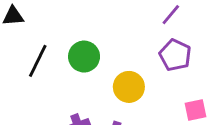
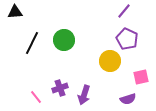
yellow circle: (129, 87) -> (110, 61), moved

